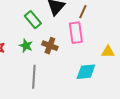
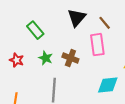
brown line: (83, 12) -> (105, 23), turned -64
green rectangle: (33, 20) -> (35, 30), moved

